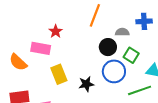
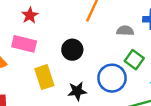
red star: (56, 31) -> (30, 15), moved
black circle: (108, 47) -> (72, 50), moved

